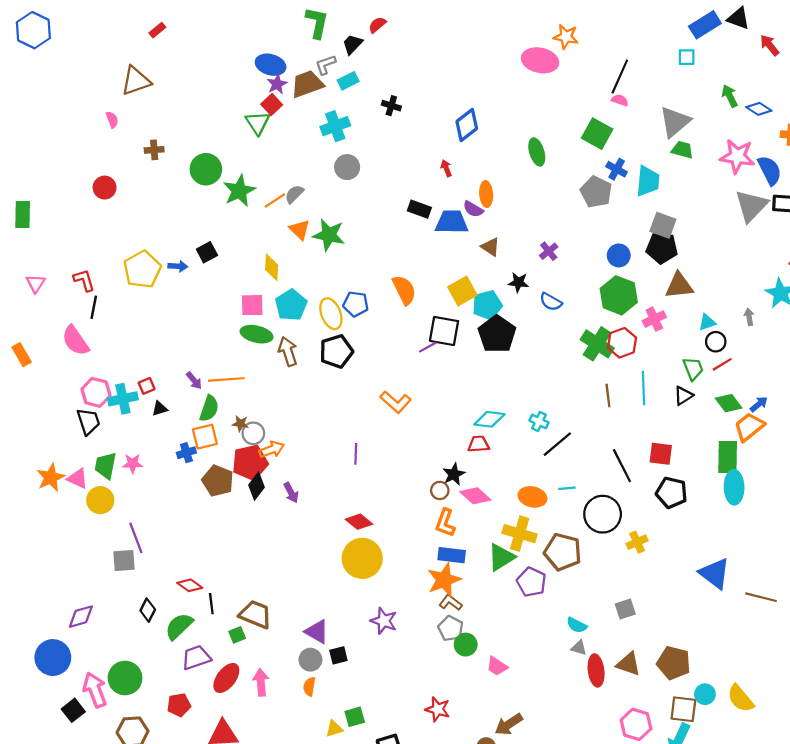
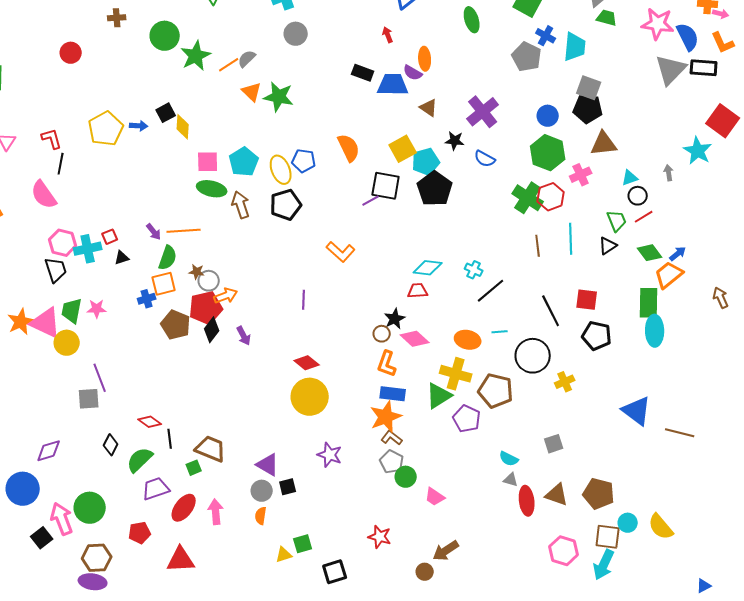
purple cross: (549, 251) -> (483, 112), size x1.8
yellow diamond: (272, 267) -> (183, 127), moved
pink triangle: (78, 479) -> (46, 323), size x1.6

